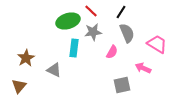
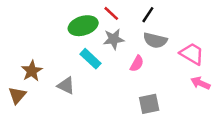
gray semicircle: (127, 33) -> (155, 40), turned 126
cyan rectangle: (74, 48) -> (90, 59), turned -54
pink arrow: (143, 68) -> (200, 83), moved
brown triangle: (19, 86) -> (17, 95), moved

